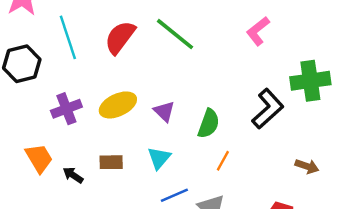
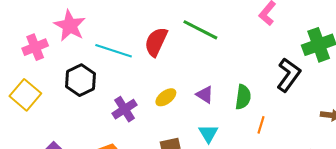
cyan line: (68, 37) -> (114, 51), turned -42
yellow ellipse: (118, 105) -> (166, 97), size x0.7

